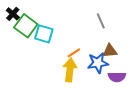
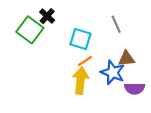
black cross: (13, 14) -> (47, 16), moved
cyan square: (44, 34) -> (80, 39), moved
blue star: (98, 63) -> (113, 72), turned 30

